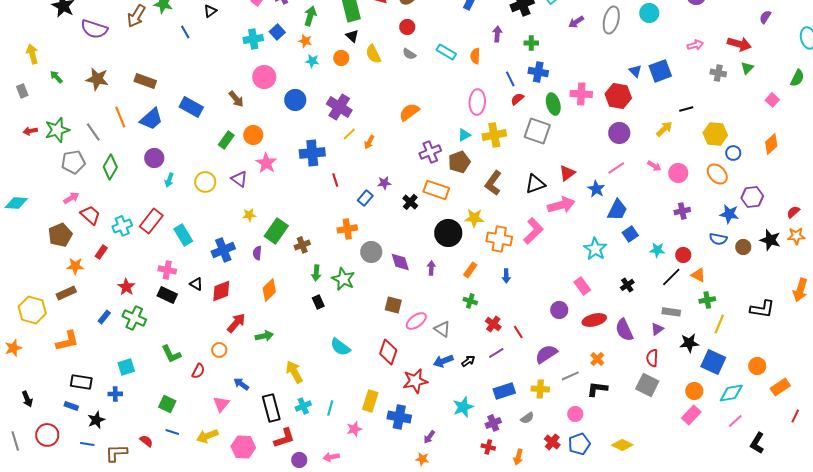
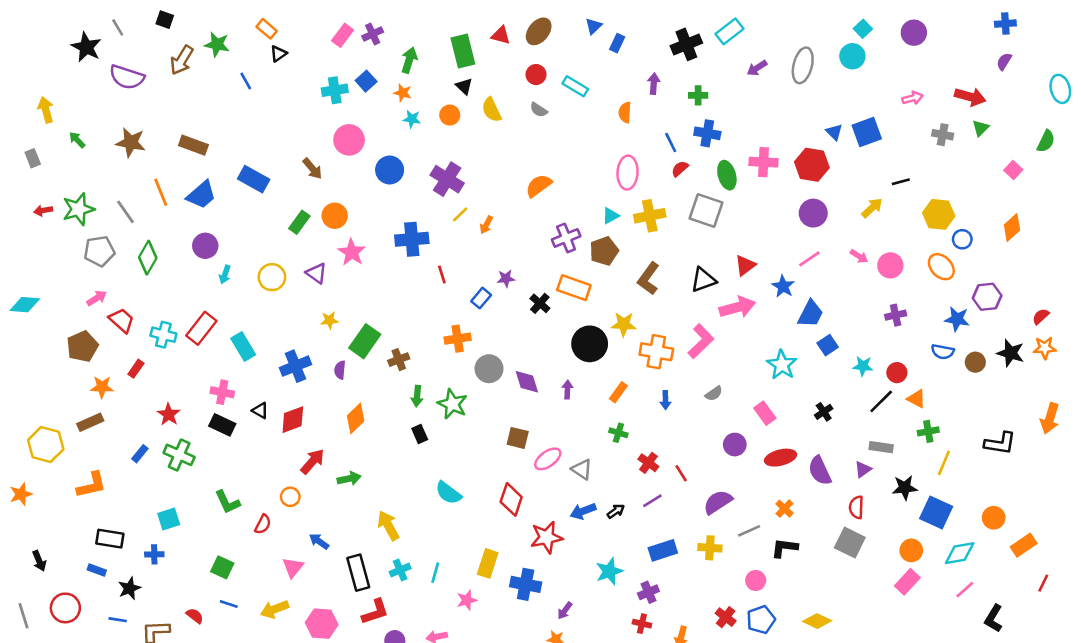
cyan rectangle: (446, 52) -> (575, 86), moved
cyan cross: (122, 226) -> (163, 335), turned 36
gray semicircle: (527, 418) -> (714, 394), moved

